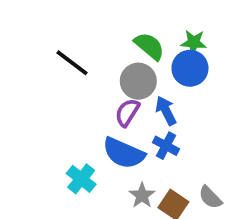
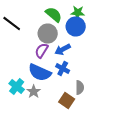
blue arrow: (166, 111) -> (63, 50), turned -91
gray star: (142, 195) -> (34, 92), moved
gray semicircle: (210, 197) -> (80, 88), moved, turned -136

